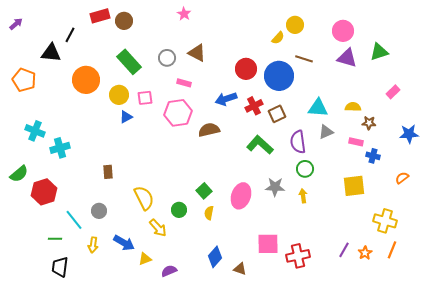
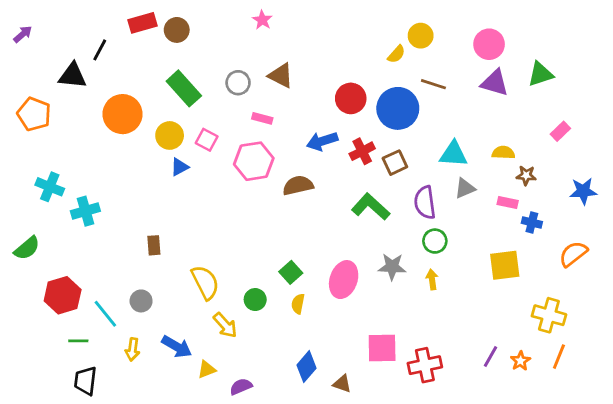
pink square: (145, 98) -> (207, 140), turned 35
orange semicircle: (402, 178) -> (573, 254), size x1.5
red hexagon: (44, 192) -> (63, 295), moved

